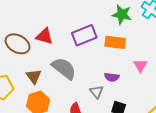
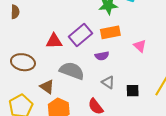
red triangle: (44, 36) -> (54, 41), moved
purple semicircle: (112, 77) -> (102, 56), moved

